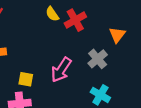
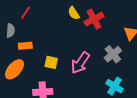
yellow square: (26, 79) -> (51, 62), moved

